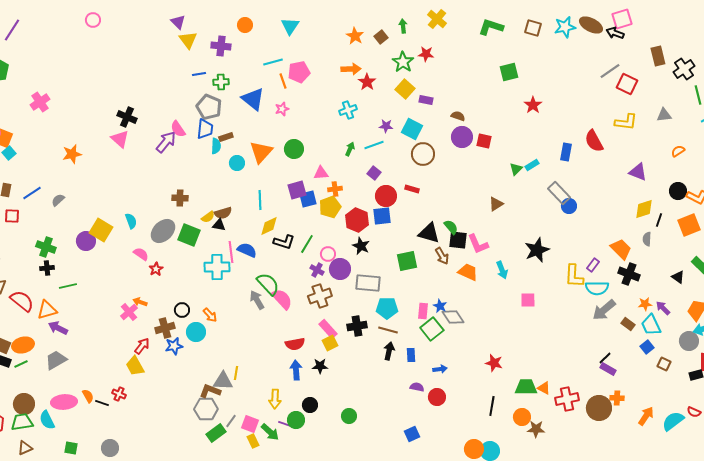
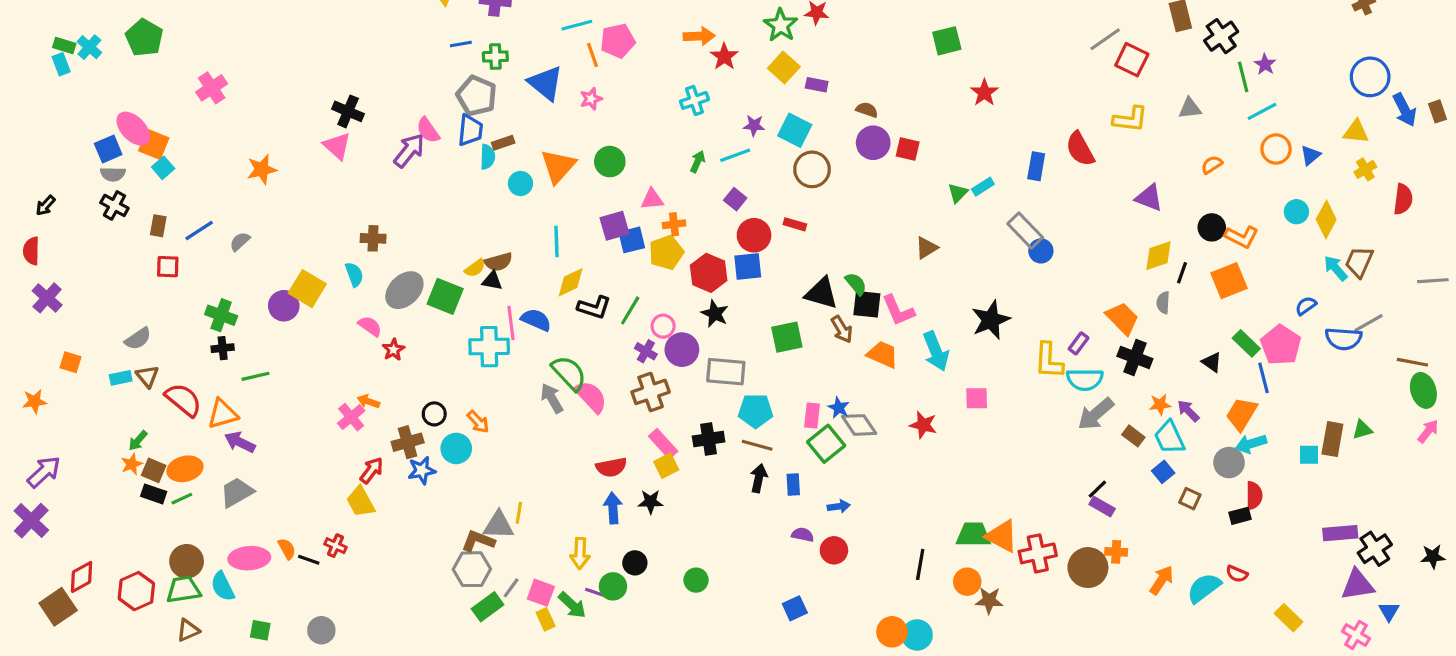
brown cross: (180, 198) -> (373, 238), moved
cyan arrow: (502, 270) -> (936, 351), size x1.4
red star: (494, 363) -> (923, 425), moved
orange triangle: (544, 388) -> (1002, 536), size x1.6

